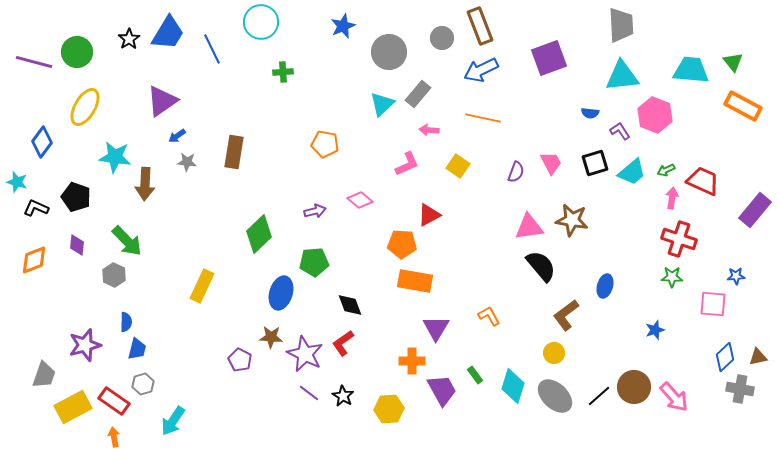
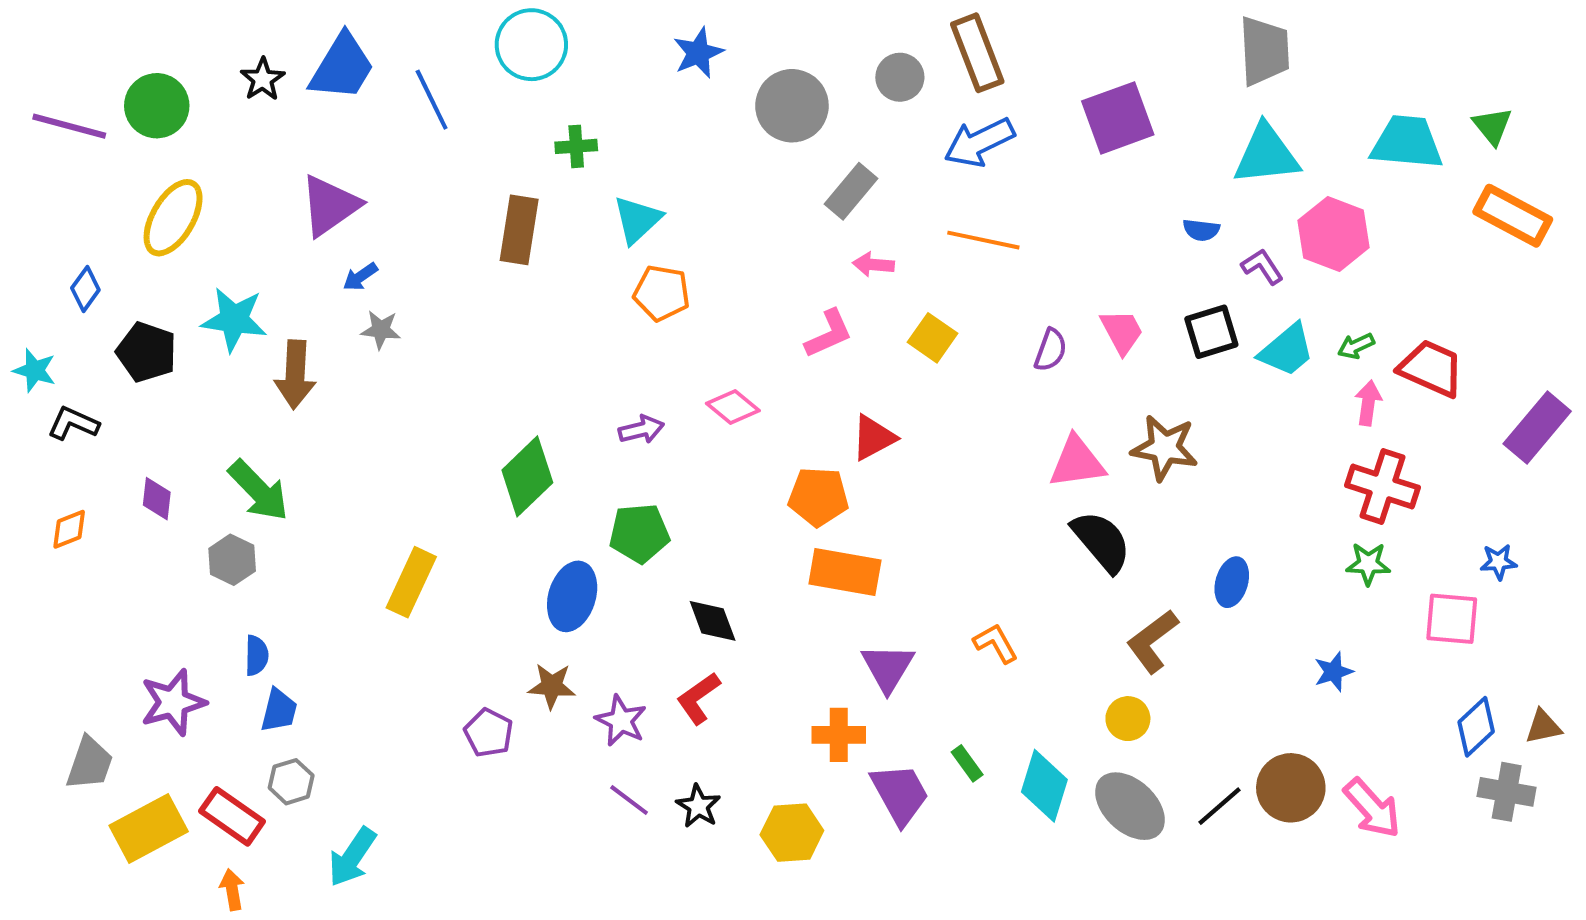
cyan triangle: (382, 104) -> (637, 220), moved
blue diamond: (42, 142) -> (85, 289), size x0.7
brown rectangle: (234, 152) -> (519, 230), moved
black pentagon: (76, 197) -> (147, 352), moved
orange diamond: (34, 260) -> (69, 529), size x0.7
purple star: (305, 354) -> (621, 721), size x0.7

